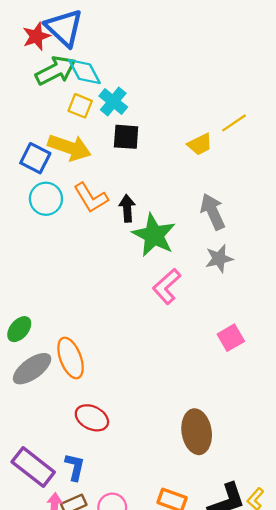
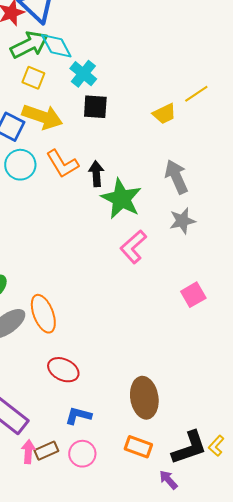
yellow square: (80, 106) -> (33, 78), moved
brown ellipse: (197, 432) -> (144, 398), moved
blue L-shape: (75, 467) -> (78, 416), moved, turned -88

